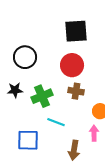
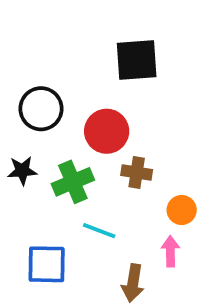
red circle: (72, 65) -> (107, 131), moved

